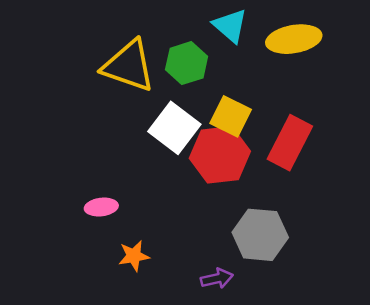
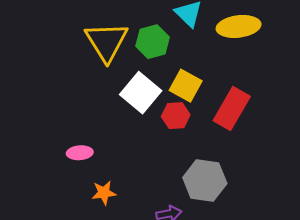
yellow triangle: (129, 66) -> (107, 42), turned 36
red hexagon: (220, 155) -> (176, 116), size x0.6

